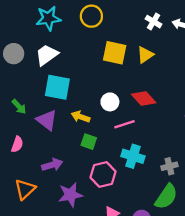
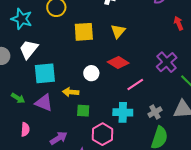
cyan star: (48, 18) -> (22, 19), turned -30
yellow triangle: (145, 55) -> (118, 31), moved
pink line: (124, 124) -> (135, 84), moved

